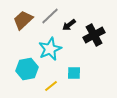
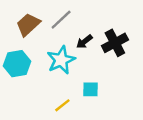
black arrow: (69, 25) -> (84, 42), moved
cyan hexagon: (27, 69) -> (17, 64), moved

